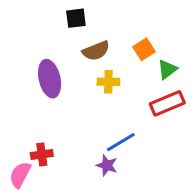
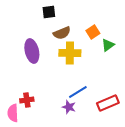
yellow cross: (108, 82) -> (70, 53), size x1.5
red rectangle: (167, 103) -> (108, 103), moved
pink semicircle: (20, 175) -> (13, 113), turned -30

